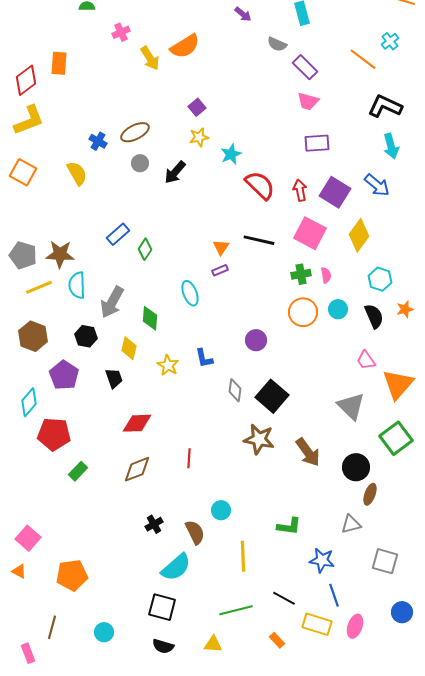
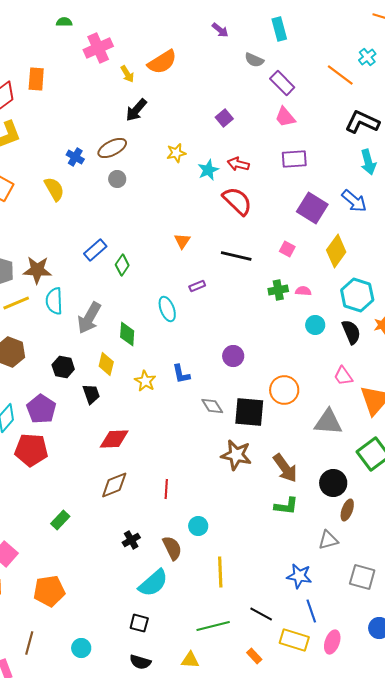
pink cross: (121, 32) -> (98, 48), size x1.6
yellow arrow: (150, 58) -> (127, 74), size x0.7
pink trapezoid: (308, 101) -> (285, 117), turned 35
purple square: (197, 107) -> (224, 118), moved
black arrow: (175, 172) -> (136, 110), moved
red arrow: (300, 190) -> (238, 164), moved, turned -65
pink square: (310, 233) -> (287, 249), size x0.5
orange triangle: (221, 247) -> (182, 241), moved
pink semicircle: (326, 275) -> (303, 291), turned -77
cyan hexagon: (380, 279) -> (357, 295), size x1.4
orange circle: (303, 312) -> (284, 390), moved
black hexagon: (86, 336) -> (63, 367), moved
purple pentagon: (64, 375) -> (41, 409), moved
gray diamond: (235, 390) -> (212, 406), turned -40
black square: (272, 396) -> (249, 412), turned -36
gray triangle: (351, 406) -> (328, 422), turned -40
red line: (189, 458) -> (166, 489), moved
green rectangle: (78, 471) -> (60, 520), moved
green L-shape: (289, 526) -> (286, 506), moved
black square: (162, 607) -> (139, 623), size x0.7

